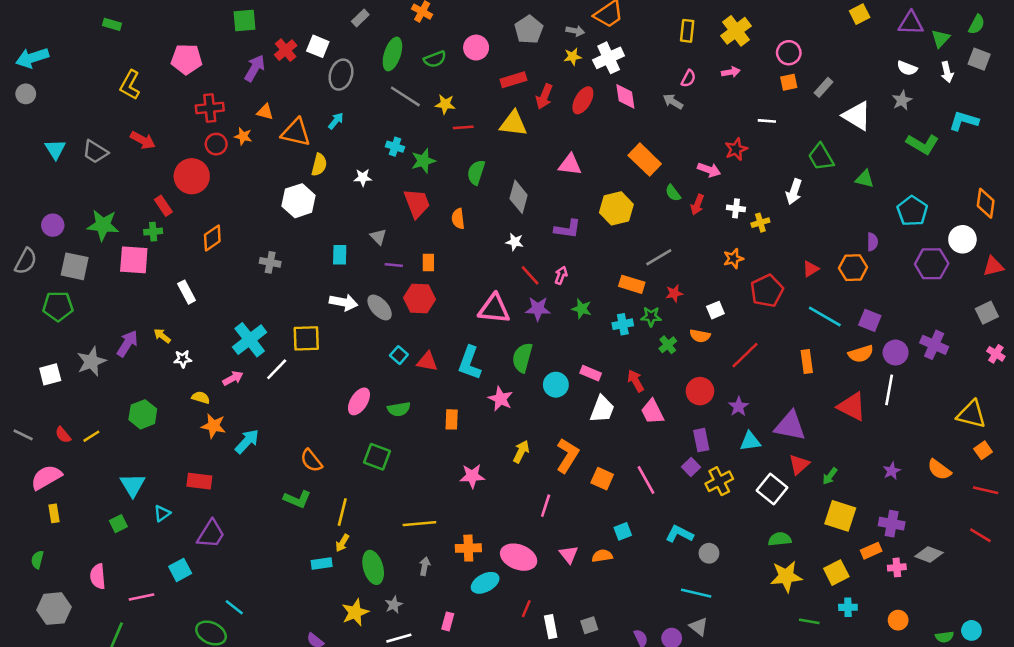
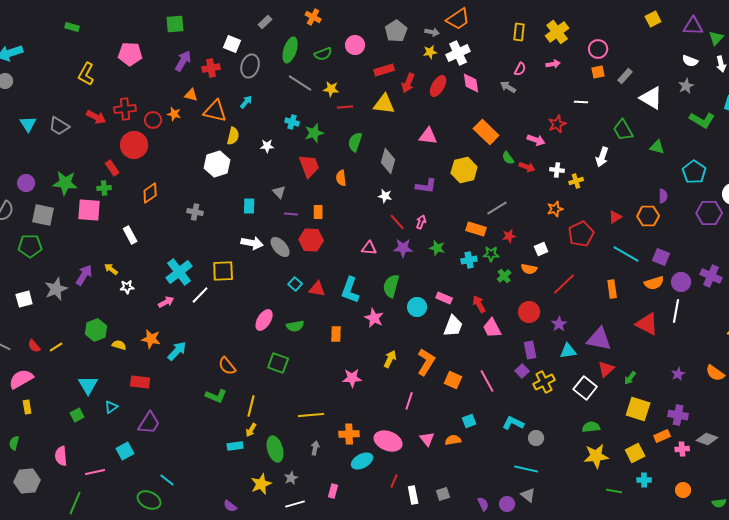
red cross: (286, 50) -> (211, 68), moved, turned 30
red cross: (210, 108) -> (125, 109), moved
red arrow: (697, 205) -> (527, 167), turned -91
pink triangle: (494, 309) -> (369, 248), size x0.6
yellow semicircle: (201, 398) -> (119, 345), moved

